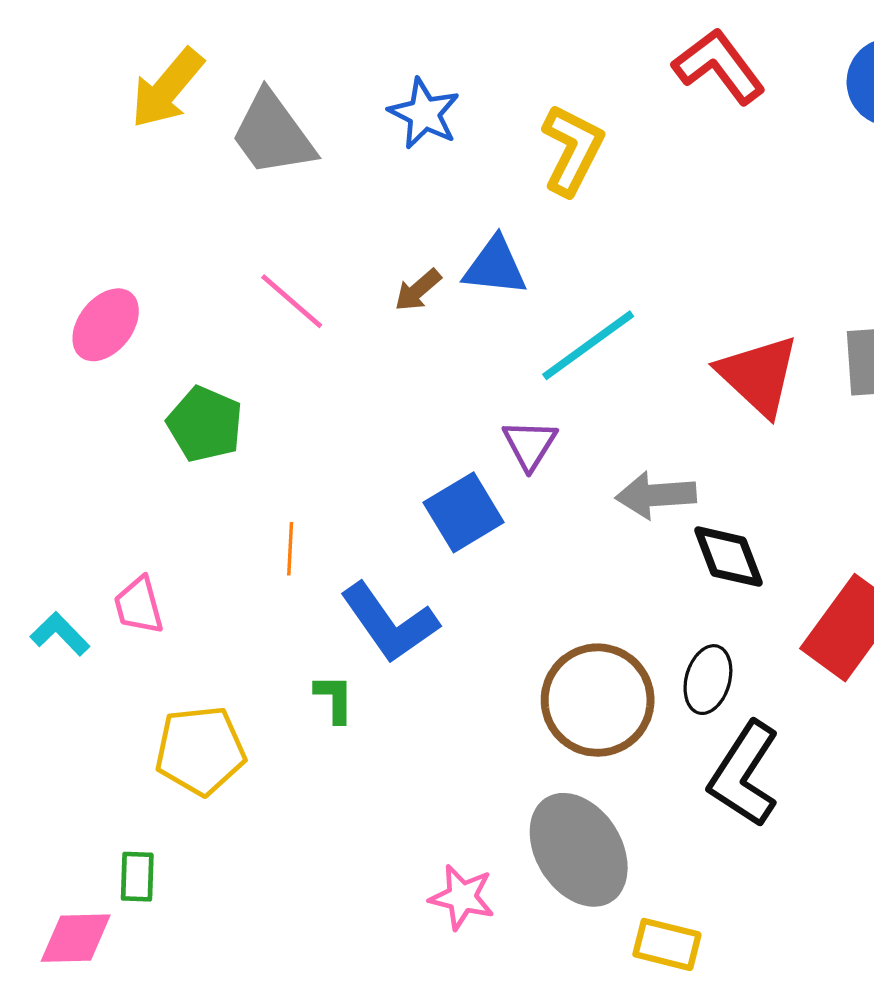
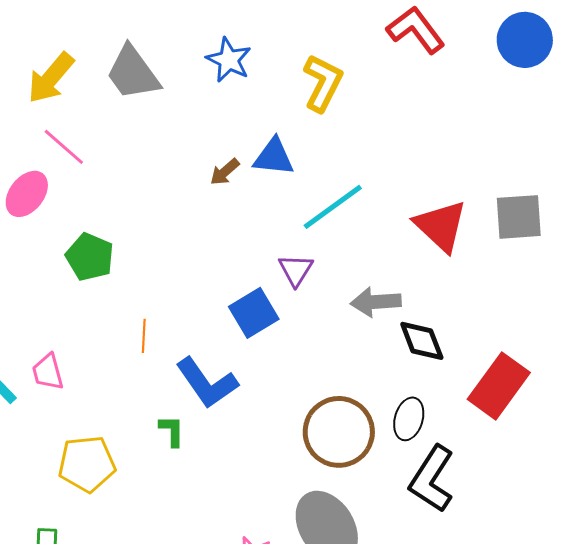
yellow arrow: (167, 88) -> (51, 78), moved
pink line: (292, 301) -> (64, 147), moved

